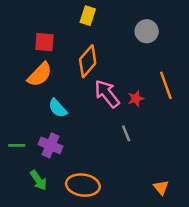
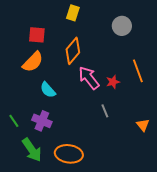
green line: (17, 145) -> (14, 121), turned 56
green arrow: (38, 180) -> (32, 150), size x1.4
orange triangle: (161, 187) -> (143, 125), moved

